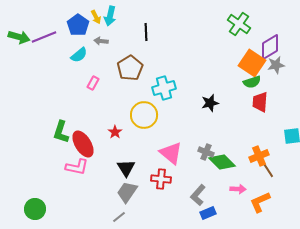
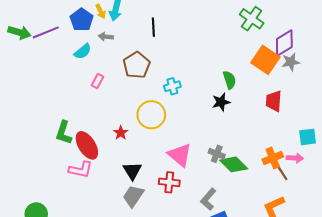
green semicircle: (252, 82) -> (229, 80), moved, turned -90
cyan cross: (164, 88) -> (172, 86), size x0.7
pink arrow: (238, 189) -> (295, 158), moved

